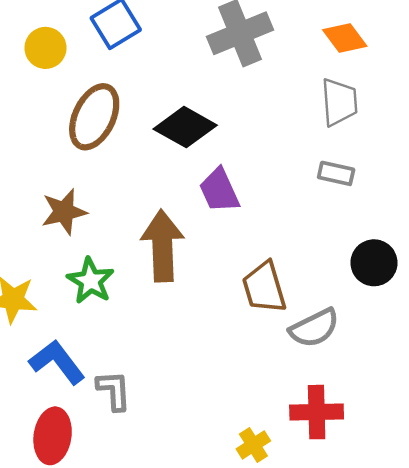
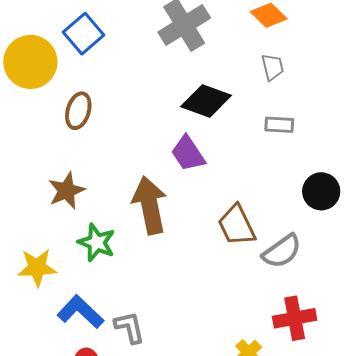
yellow circle: (45, 48) -> (30, 62), size x1.6
gray trapezoid: (339, 102) -> (273, 67), size x0.7
brown ellipse: (94, 117) -> (78, 111), size x0.7
black diamond: (185, 127) -> (206, 101), moved

